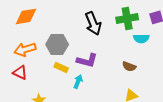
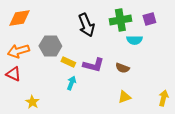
purple L-shape: (87, 61) -> (93, 65), moved
yellow rectangle: (61, 68) -> (68, 62), moved

